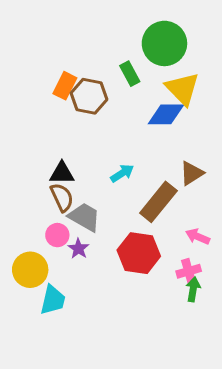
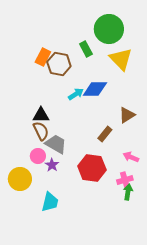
blue diamond: (166, 114) -> (95, 89), moved
cyan arrow: (122, 173) -> (76, 94), moved
brown rectangle: (158, 202) -> (105, 134), size x0.6
cyan trapezoid: (53, 300) -> (50, 202), moved

